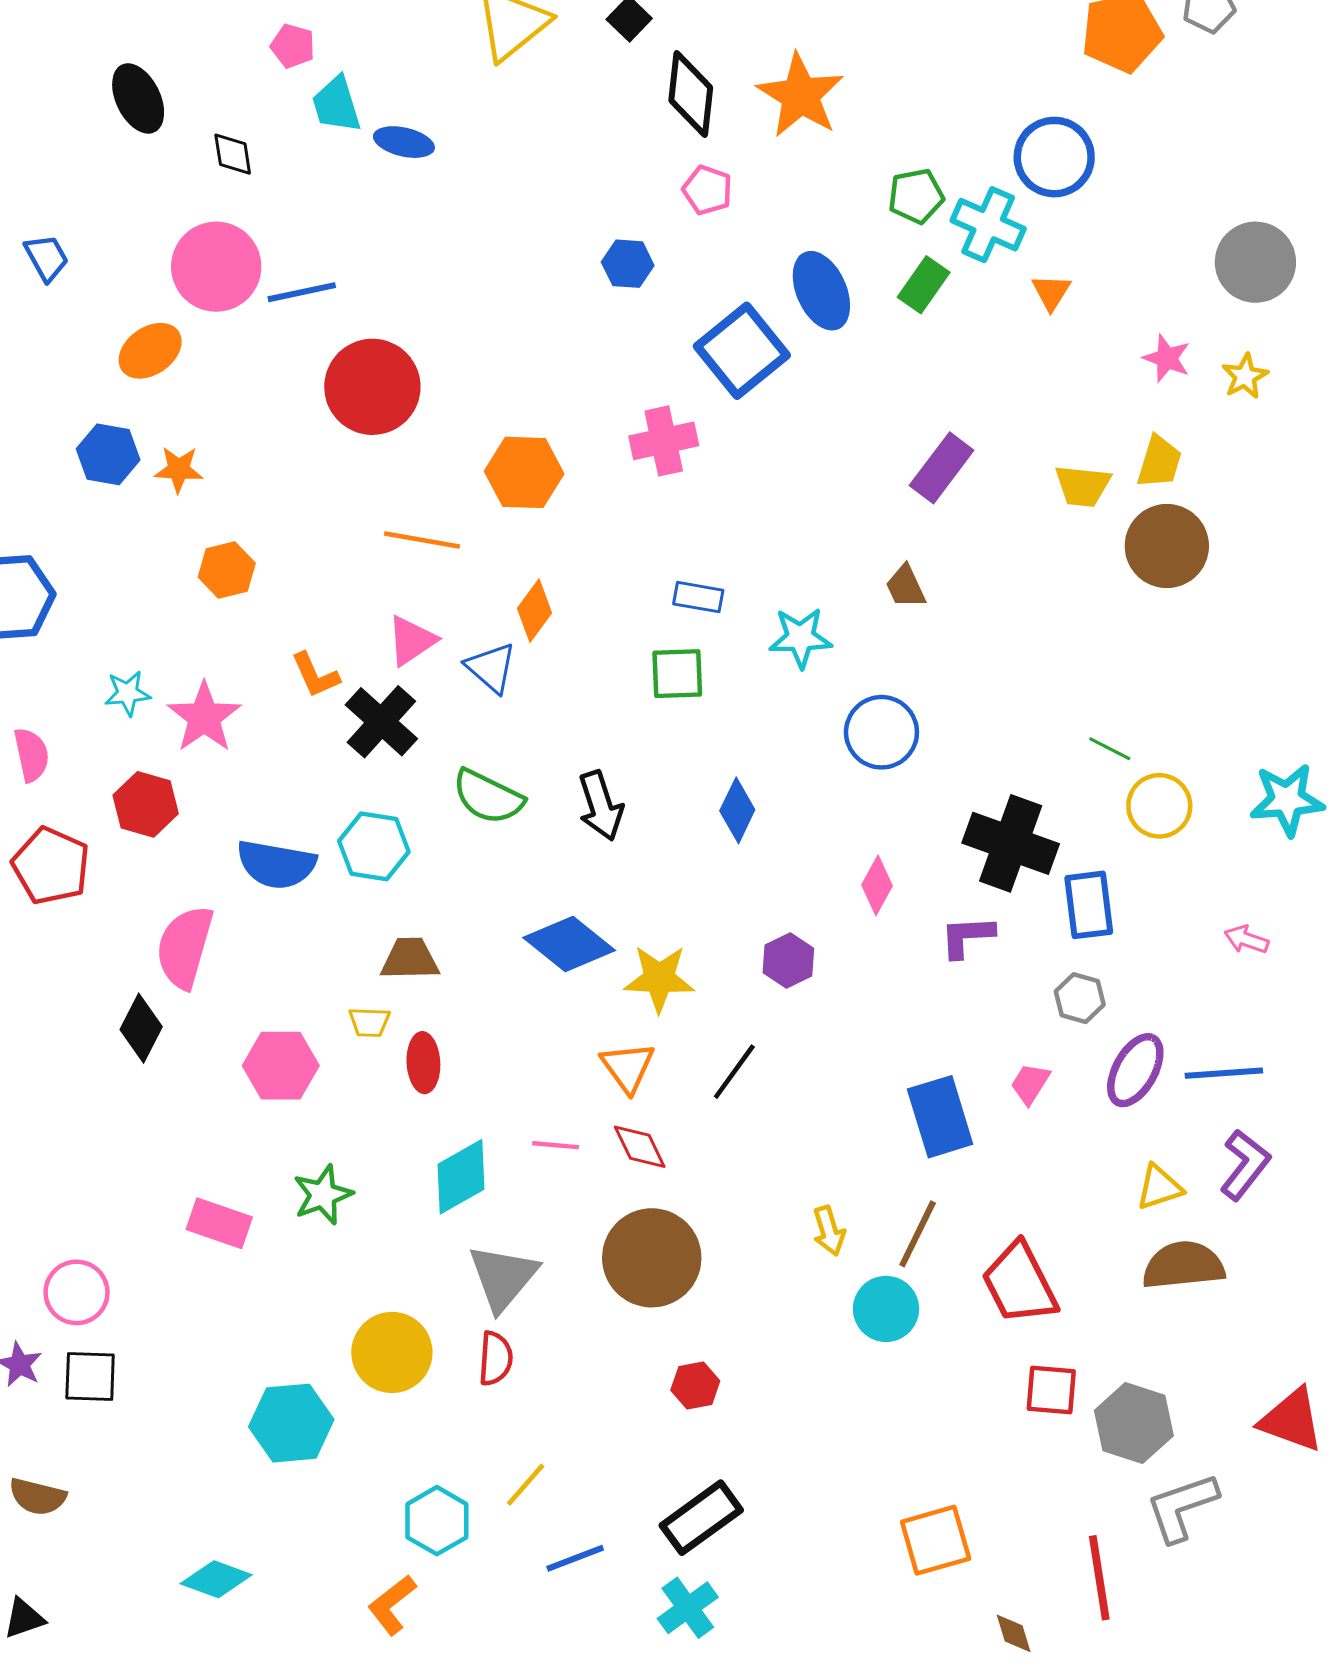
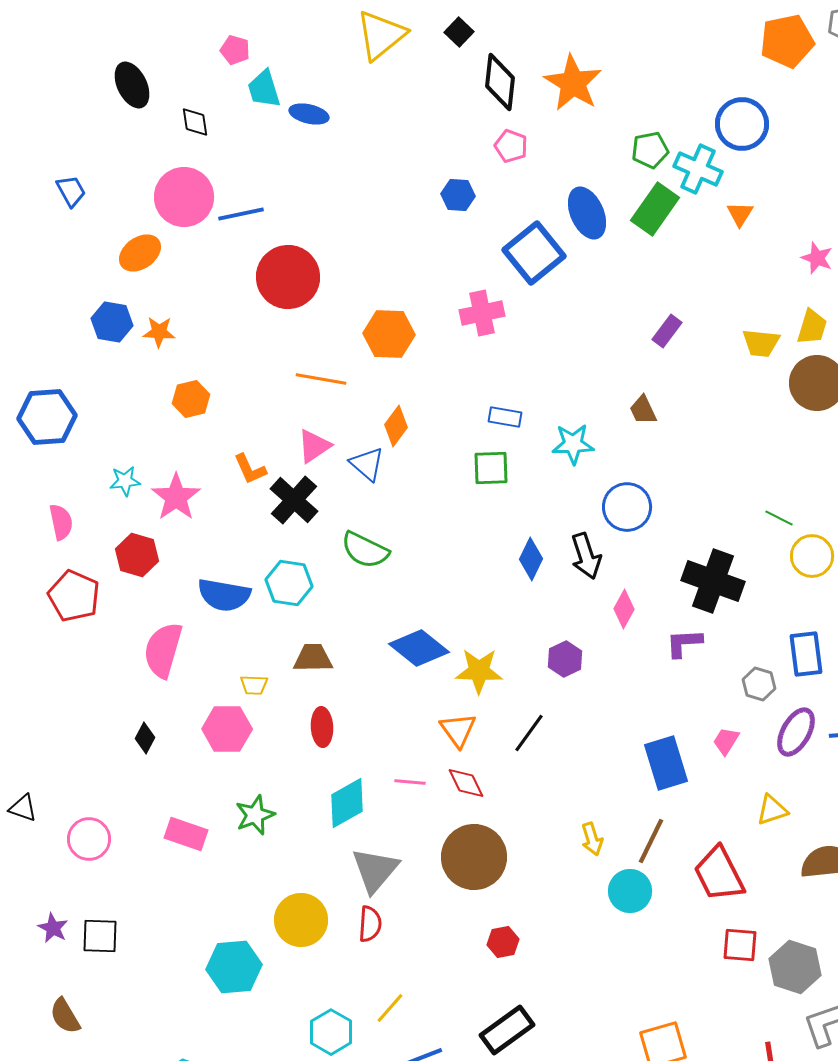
green rectangle: (924, 285) -> (655, 209), size x1.4
purple rectangle: (942, 468) -> (667, 331), size x0.7
black arrow: (601, 806) -> (586, 556), moved
blue rectangle: (1089, 905) -> (806, 654), moved
yellow trapezoid: (369, 1022) -> (254, 685), moved
black diamond: (141, 1028) -> (145, 738), moved, size x0.7
yellow triangle: (1159, 1187) -> (772, 810), moved
pink circle: (77, 1292) -> (89, 839), moved
brown semicircle: (37, 1497) -> (65, 1016), turned 45

